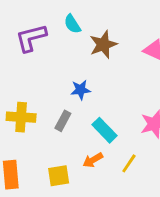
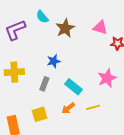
yellow cross: (21, 117) -> (14, 72), moved
yellow line: (129, 163) -> (93, 107), turned 48
yellow square: (59, 176) -> (40, 114), moved

